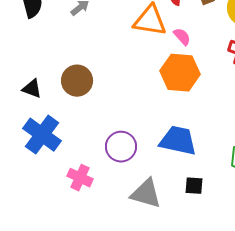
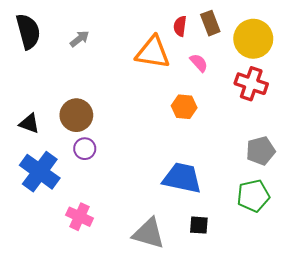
pink semicircle: (182, 37) -> (199, 63), moved
orange hexagon: (180, 73) -> (184, 107), size x0.6
purple circle: (121, 147) -> (85, 149), moved, size x0.7

